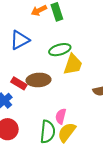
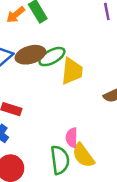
brown ellipse: (38, 80) -> (30, 55), moved
yellow semicircle: (67, 132) -> (83, 155), turned -60

